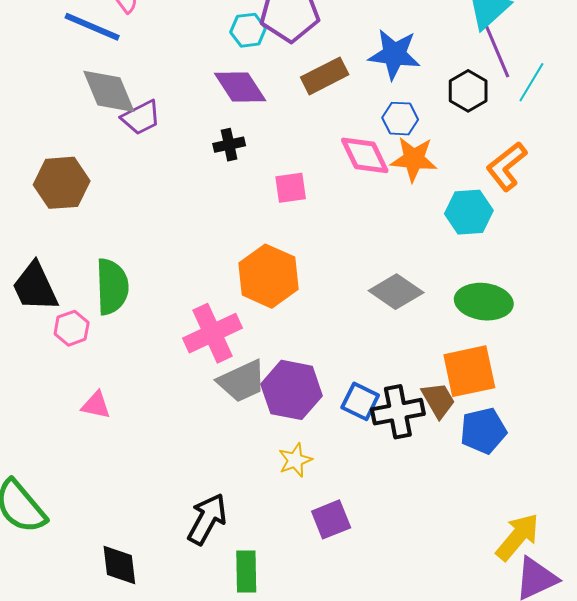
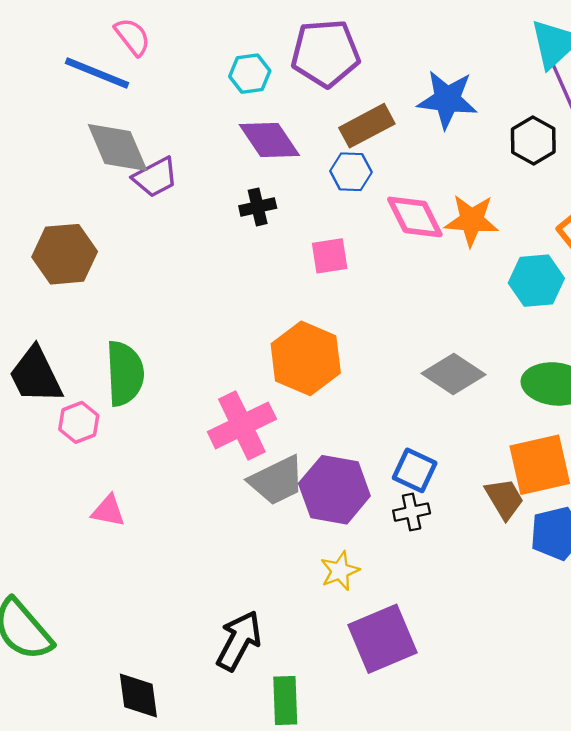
cyan hexagon: (248, 30) -> (250, 74), moved
blue hexagon: (400, 119) -> (351, 172), moved
blue square: (360, 401) -> (415, 470), moved
black cross: (398, 412) -> (412, 512), moved, size x0.6
purple square: (331, 519) -> (382, 639), size x1.5

